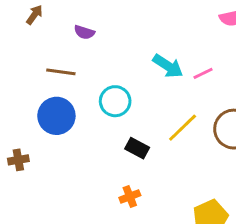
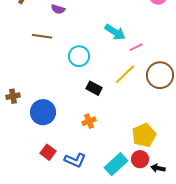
pink line: (203, 73) -> (136, 47), moved
blue circle: (56, 116) -> (43, 112), moved

